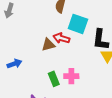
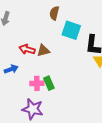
red arrow: (61, 38) -> (27, 49), moved
pink cross: (71, 76) -> (37, 83), moved

